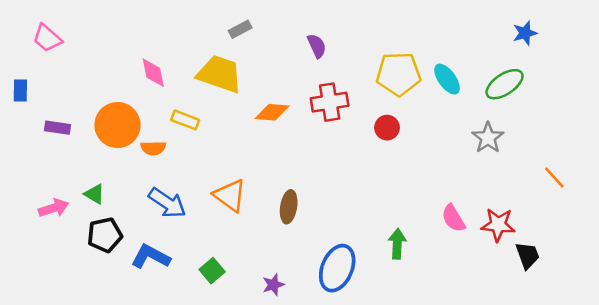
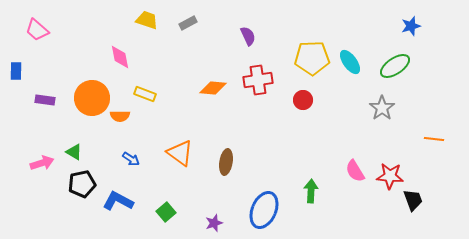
yellow trapezoid: (220, 74) -> (147, 20), moved, size x0.6
orange line: (554, 177) -> (434, 139), turned -42
blue arrow: (167, 203) -> (131, 159), size x0.6

